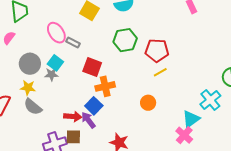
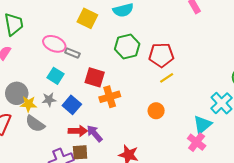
pink ellipse: (56, 33) -> (54, 44), turned -30
gray circle: (30, 64) -> (17, 93), moved
gray star: (51, 74) -> (49, 100), moved
blue square: (94, 106) -> (72, 105), moved

